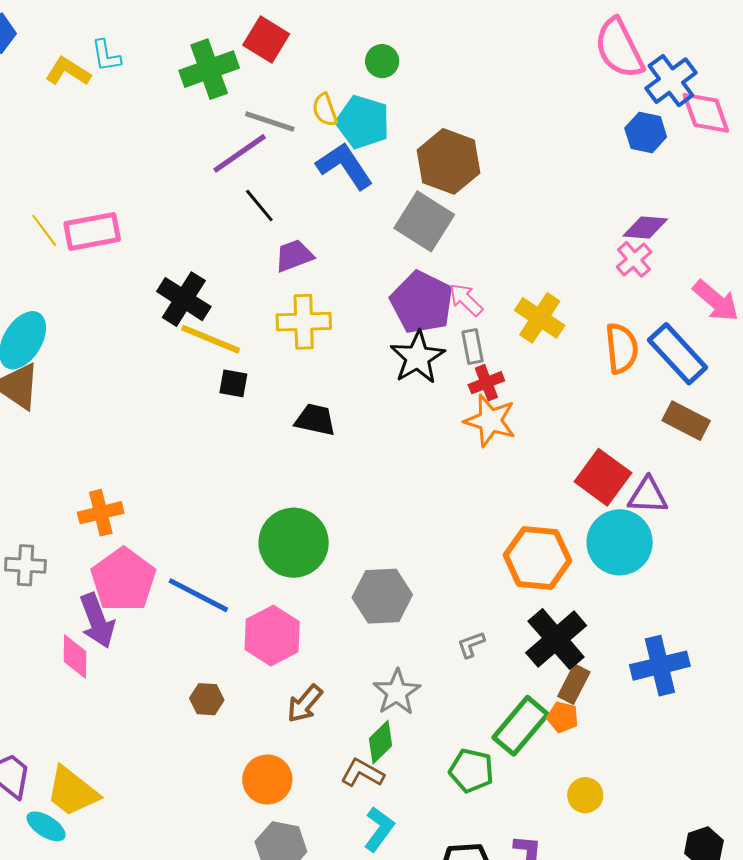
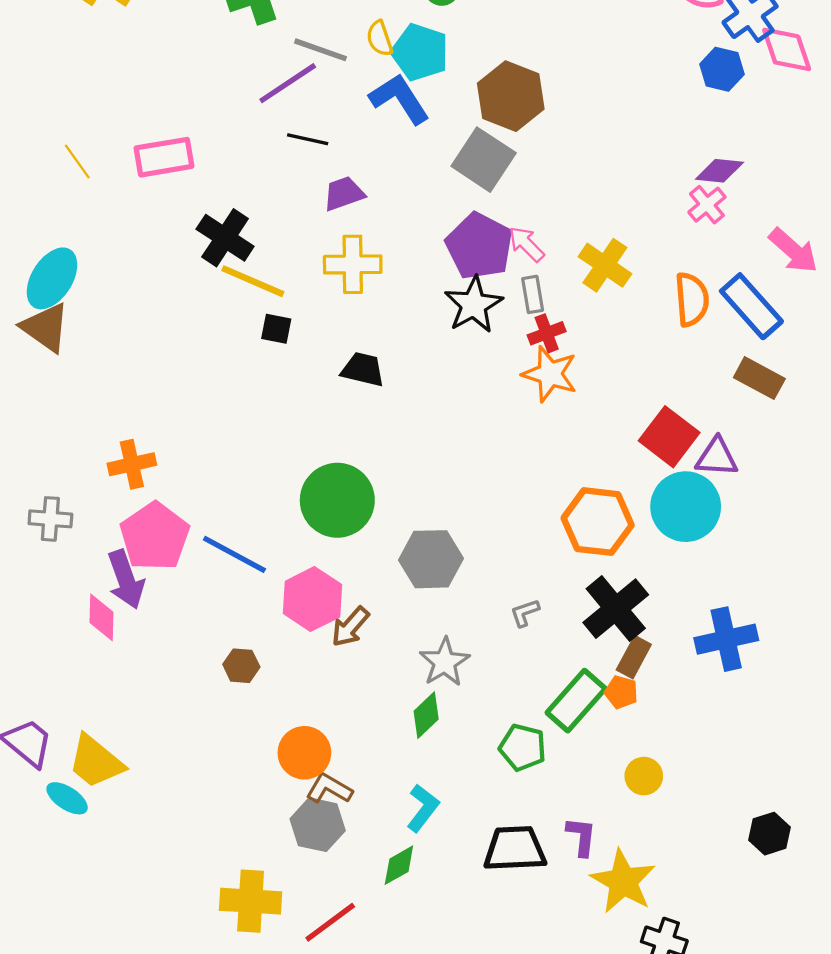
black line: (259, 205) -> (308, 139), turned -39
pink rectangle: (92, 232) -> (164, 157), moved
brown arrow: (305, 704) -> (350, 627), moved
brown L-shape: (362, 773) -> (329, 789), moved

